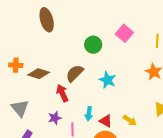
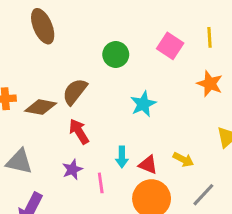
pink square: (124, 33) -> (170, 46), moved
brown semicircle: (75, 73) -> (75, 92), moved
cyan star: (107, 80) -> (143, 104), turned 30
gray triangle: (20, 108) -> (19, 162), turned -30

